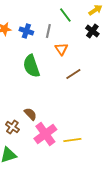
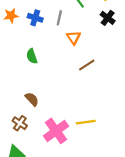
green semicircle: (31, 66) -> (32, 56), moved, size x0.6
brown semicircle: (30, 114) -> (32, 99), moved
yellow line: (72, 140) -> (86, 122), moved

